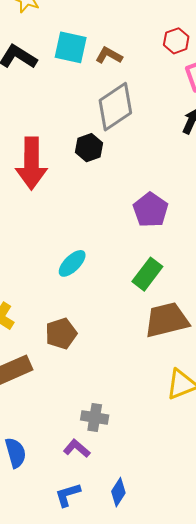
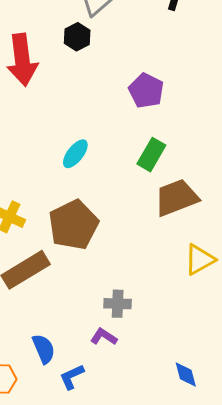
brown pentagon: (61, 334) -> (73, 225), size x1.6
blue diamond: (118, 492) -> (186, 375), moved, turned -40
blue L-shape: (68, 495) -> (72, 377), moved

